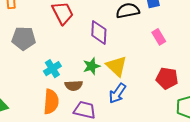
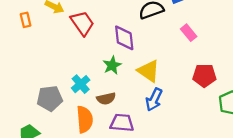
gray pentagon: (24, 38) -> (50, 98), moved
green star: (92, 66) -> (112, 65), moved

